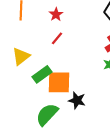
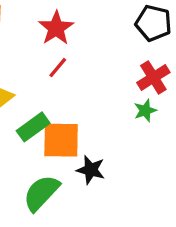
red star: (56, 14) -> (56, 28), size x1.5

